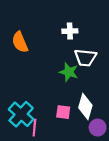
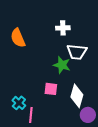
pink square: (63, 112) -> (51, 89), moved
cyan cross: (21, 114) -> (19, 103), size x0.6

